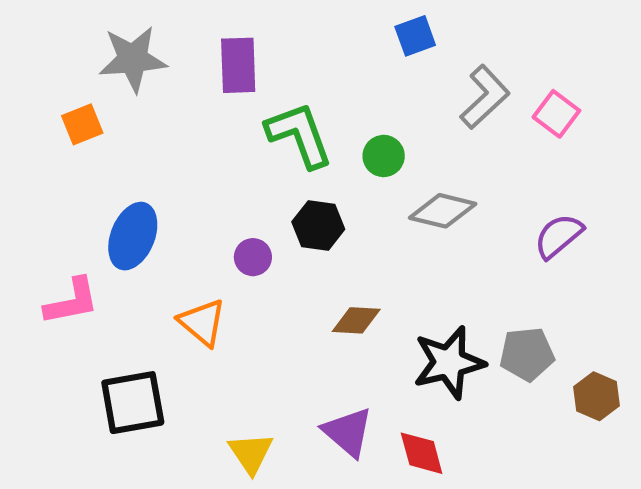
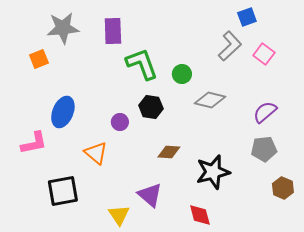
blue square: (415, 36) -> (247, 17), moved
gray pentagon: (527, 354) -> (264, 149), moved
purple triangle: (348, 432) -> (150, 195), moved

